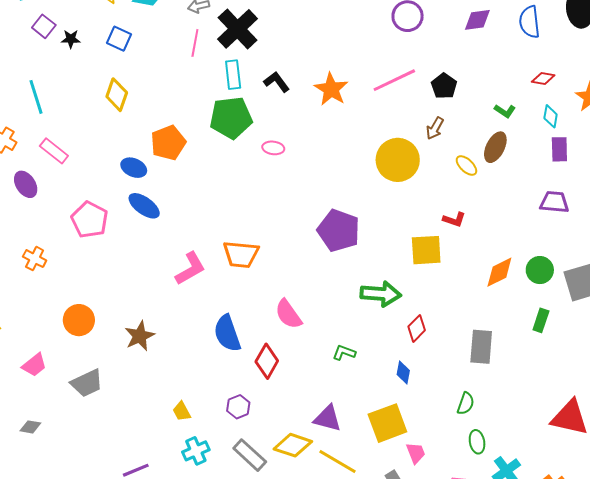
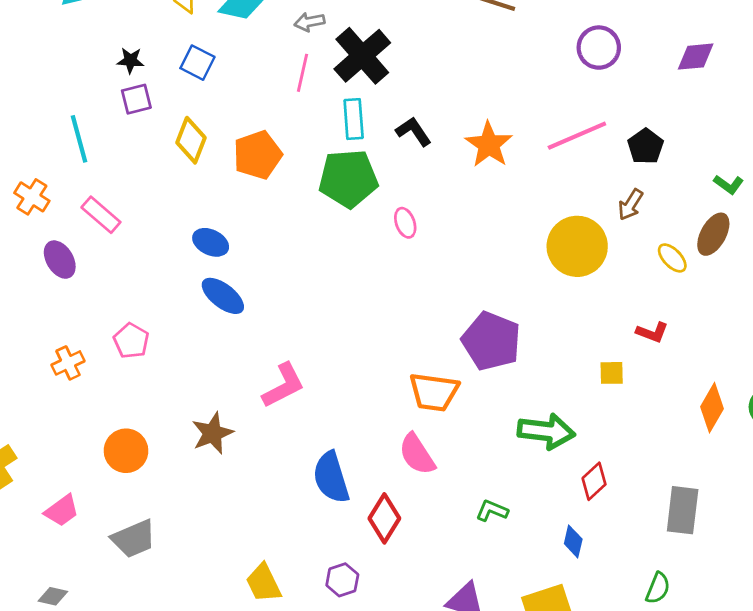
purple square: (44, 26) -> (136, 99), moved, turned 35
orange pentagon: (168, 143) -> (258, 155), moved
pink ellipse: (273, 148) -> (405, 223), turned 60
pink pentagon: (90, 220) -> (131, 341), moved, size x0.7
yellow square: (426, 250) -> (612, 373), size x0.6
orange trapezoid: (241, 254) -> (434, 392), moved
orange cross: (35, 259) -> (68, 363), turned 35
orange diamond: (499, 272) -> (712, 408), turned -36
brown star: (140, 336) -> (212, 433), moved
yellow trapezoid: (182, 411) -> (263, 583), size x1.4

